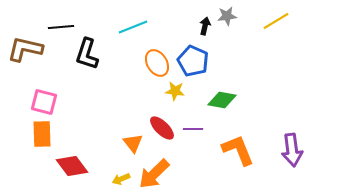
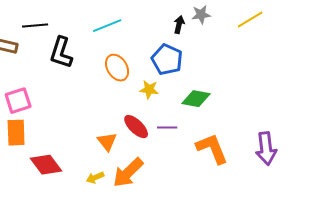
orange ellipse: (157, 63) -> (117, 68), moved
pink square: (44, 102) -> (18, 101), turned -32

